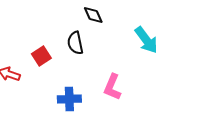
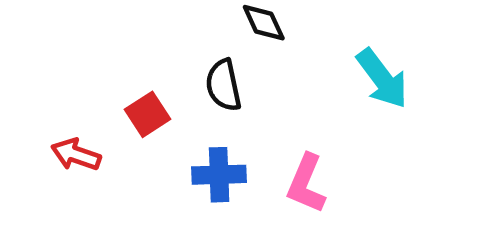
blue cross: (69, 99) -> (219, 175), moved

